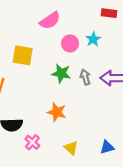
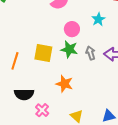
pink circle: (70, 43) -> (72, 29), moved
yellow square: (23, 55) -> (43, 53), moved

